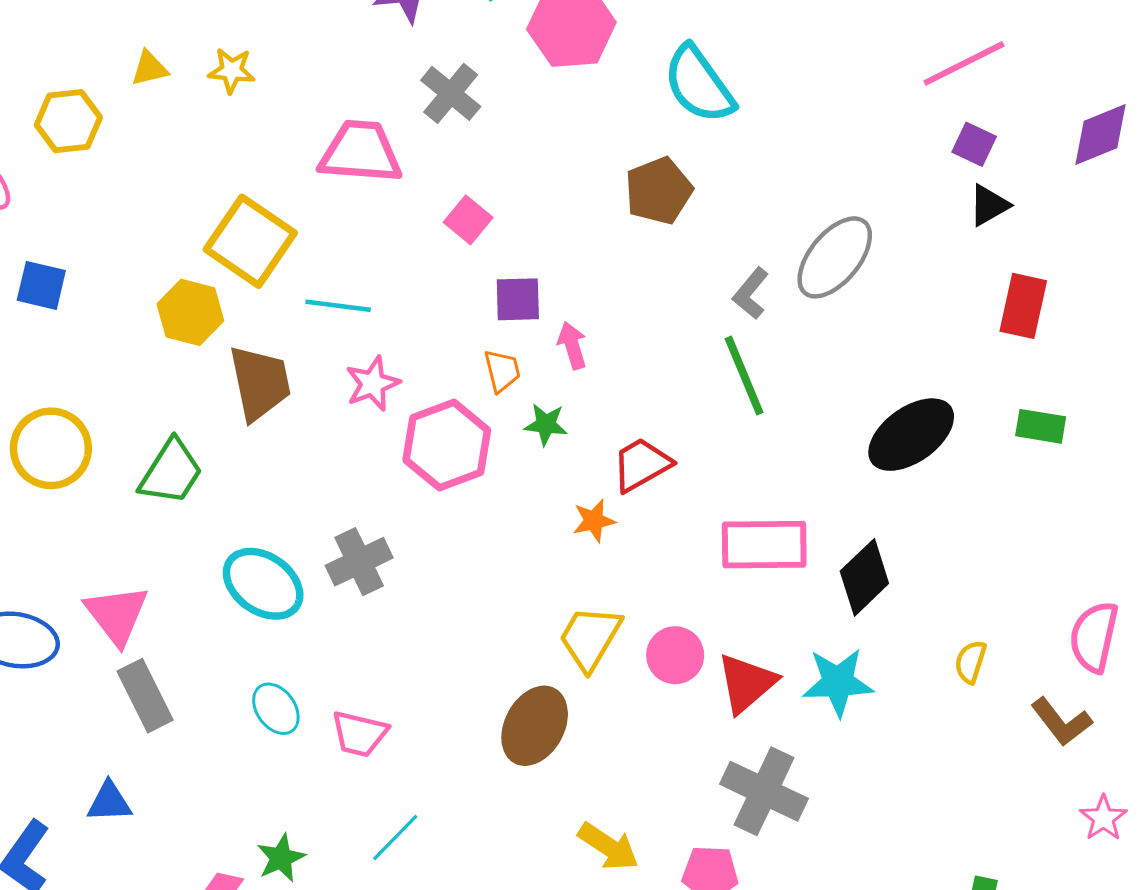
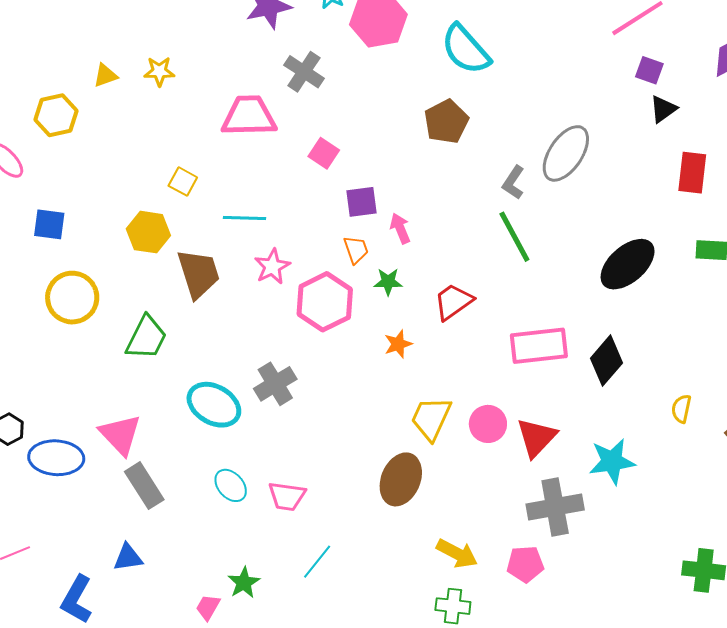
yellow square: (250, 241) -> (183, 182), size x0.5
yellow circle: (51, 448) -> (72, 298), moved
orange star: (594, 521) -> (398, 344), moved
cyan star: (838, 682) -> (612, 461), moved
gray cross: (764, 791) -> (555, 507), turned -30

